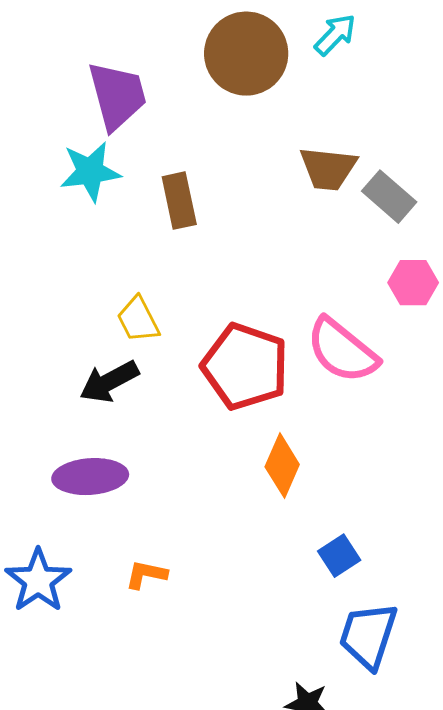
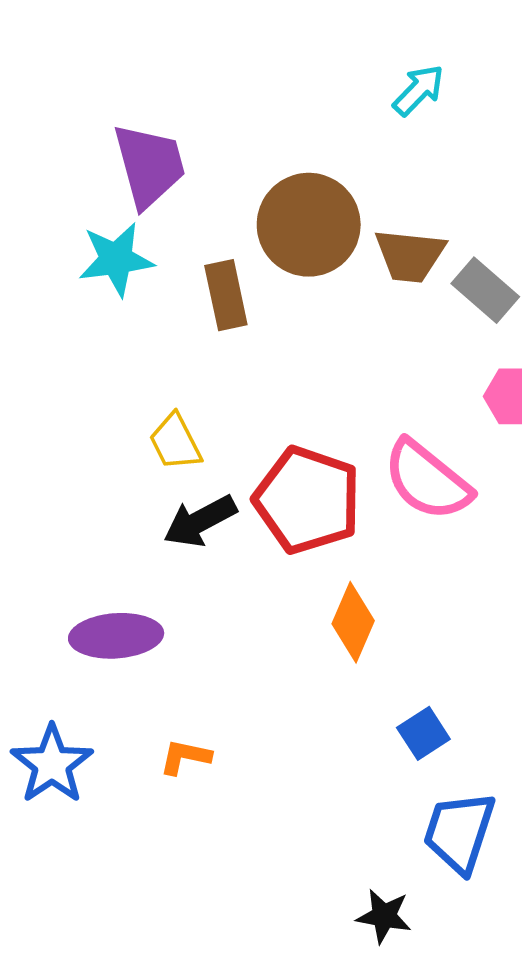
brown circle: (246, 54) -> (309, 225), moved
black arrow: (109, 382) -> (200, 521), moved

